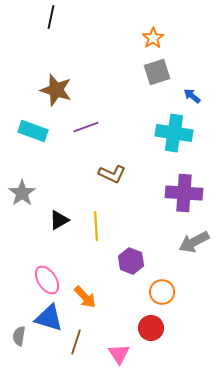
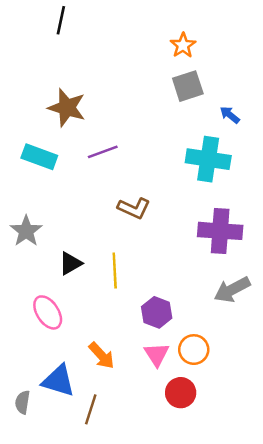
pink ellipse: (47, 280) -> (48, 312), moved
pink triangle: (119, 354) -> (157, 354), moved

